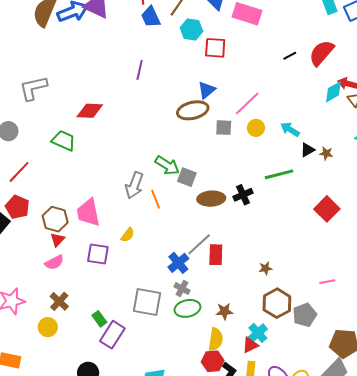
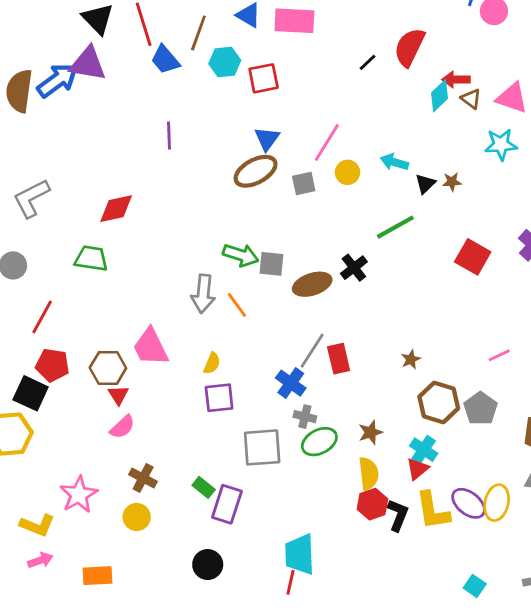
purple square: (98, 254) -> (219, 398), moved

